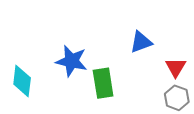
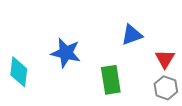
green rectangle: (103, 83) -> (111, 80), moved

